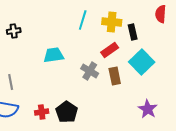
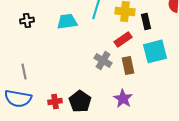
cyan trapezoid: (54, 55) -> (67, 21), moved
cyan square: (142, 62) -> (155, 51), turned 30
purple star: (148, 109) -> (123, 98), moved

